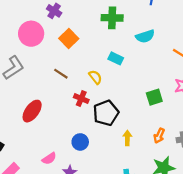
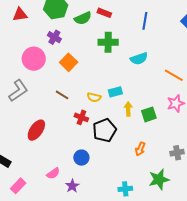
cyan rectangle: (116, 58) -> (115, 92), moved, turned -40
yellow semicircle: (95, 77) -> (94, 97), turned 144
orange arrow: (159, 136) -> (140, 149), moved
yellow arrow: (127, 138) -> (128, 109), moved

